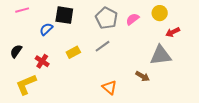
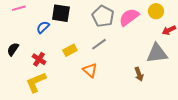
pink semicircle: (133, 19) -> (129, 17), size x1.5
brown arrow: (143, 76) -> (139, 74), turned 40
yellow L-shape: (26, 84) -> (36, 82), moved
orange triangle: (109, 87) -> (90, 70), moved

